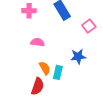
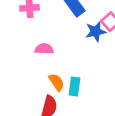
blue star: (78, 57) -> (96, 32), moved

